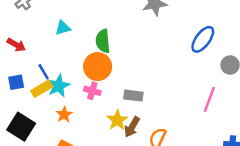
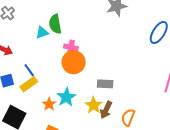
green semicircle: (103, 41) -> (55, 24), moved
cyan star: (58, 86) -> (66, 97), moved
pink cross: (92, 91) -> (71, 47), moved

